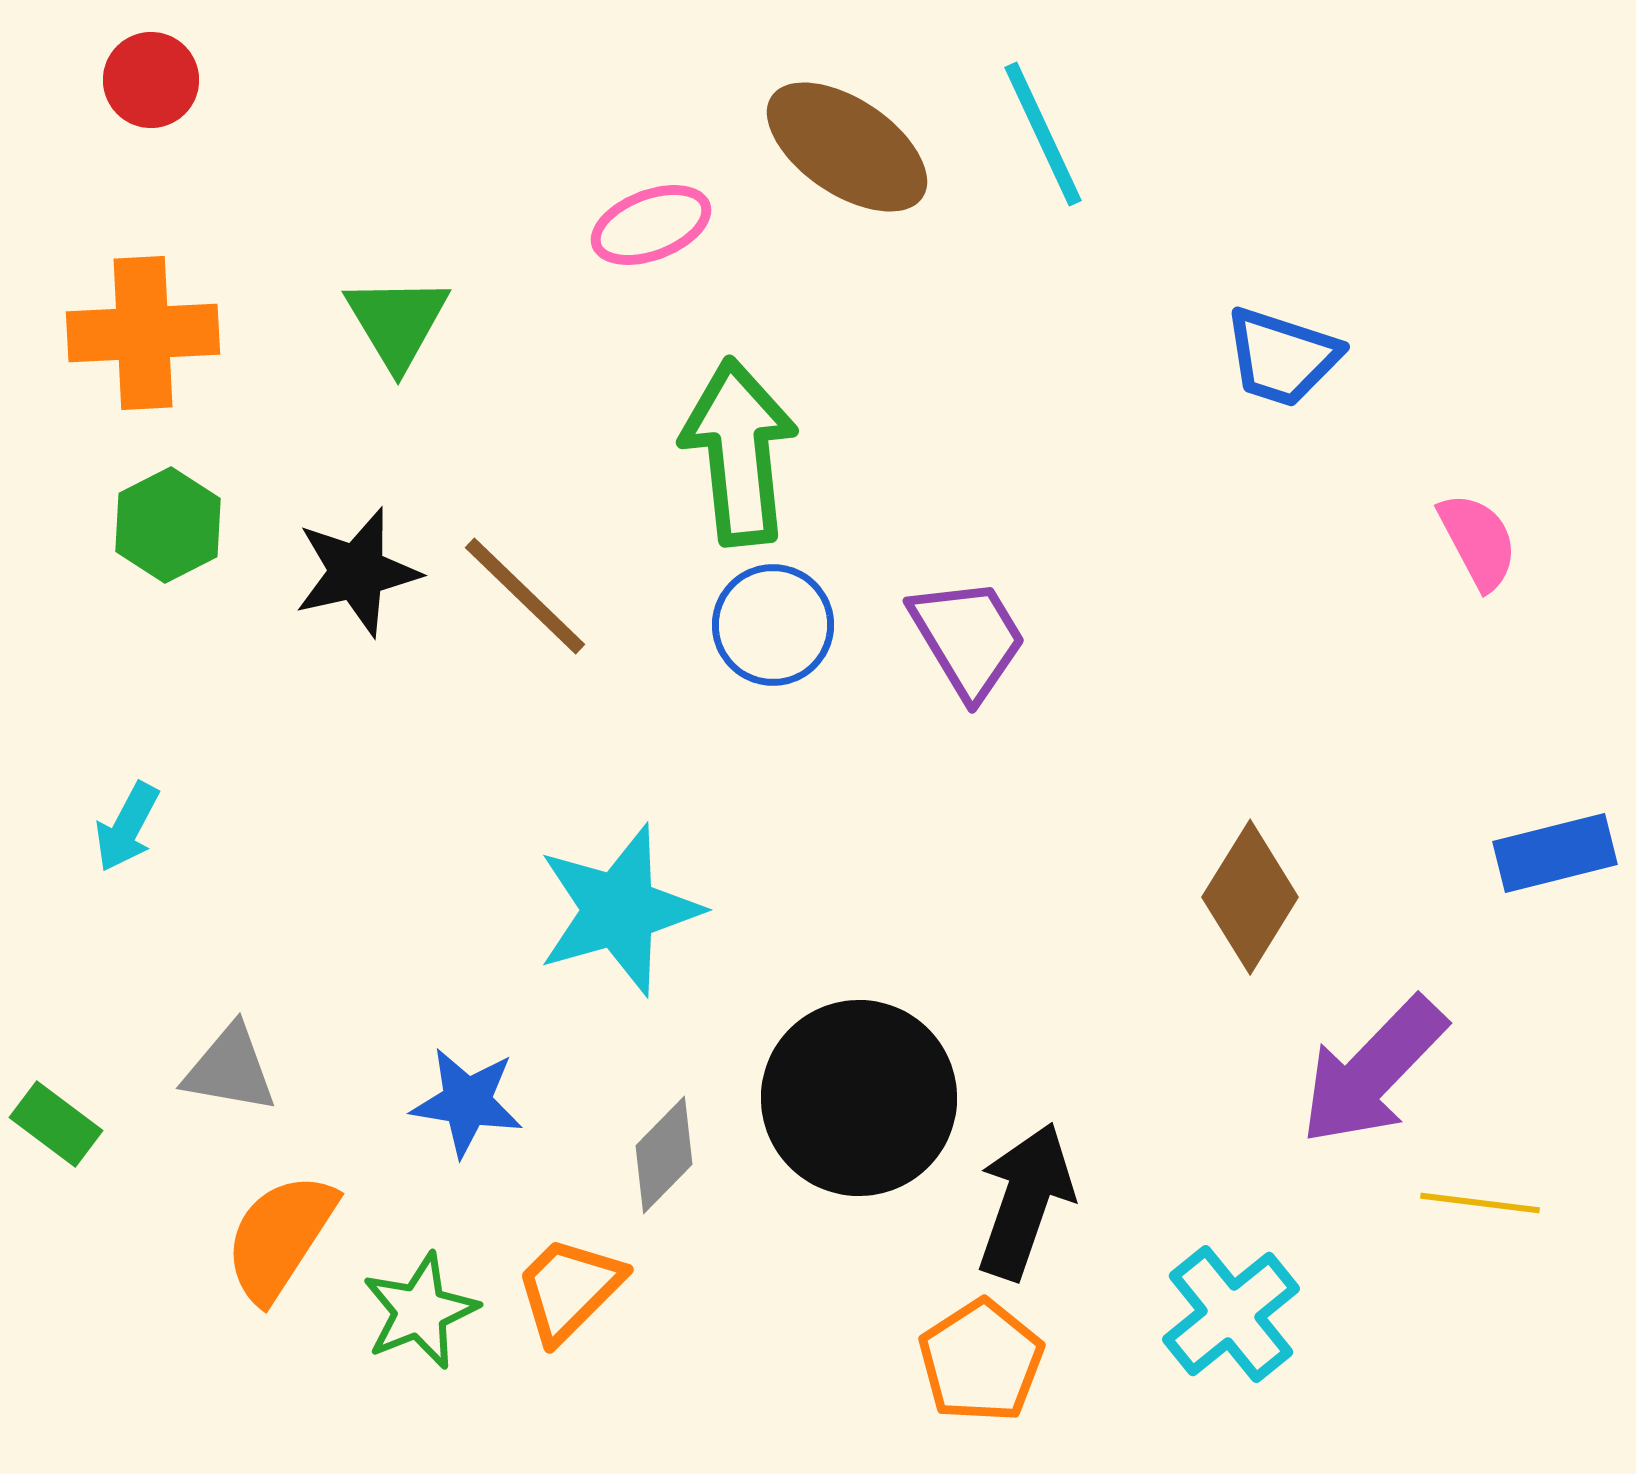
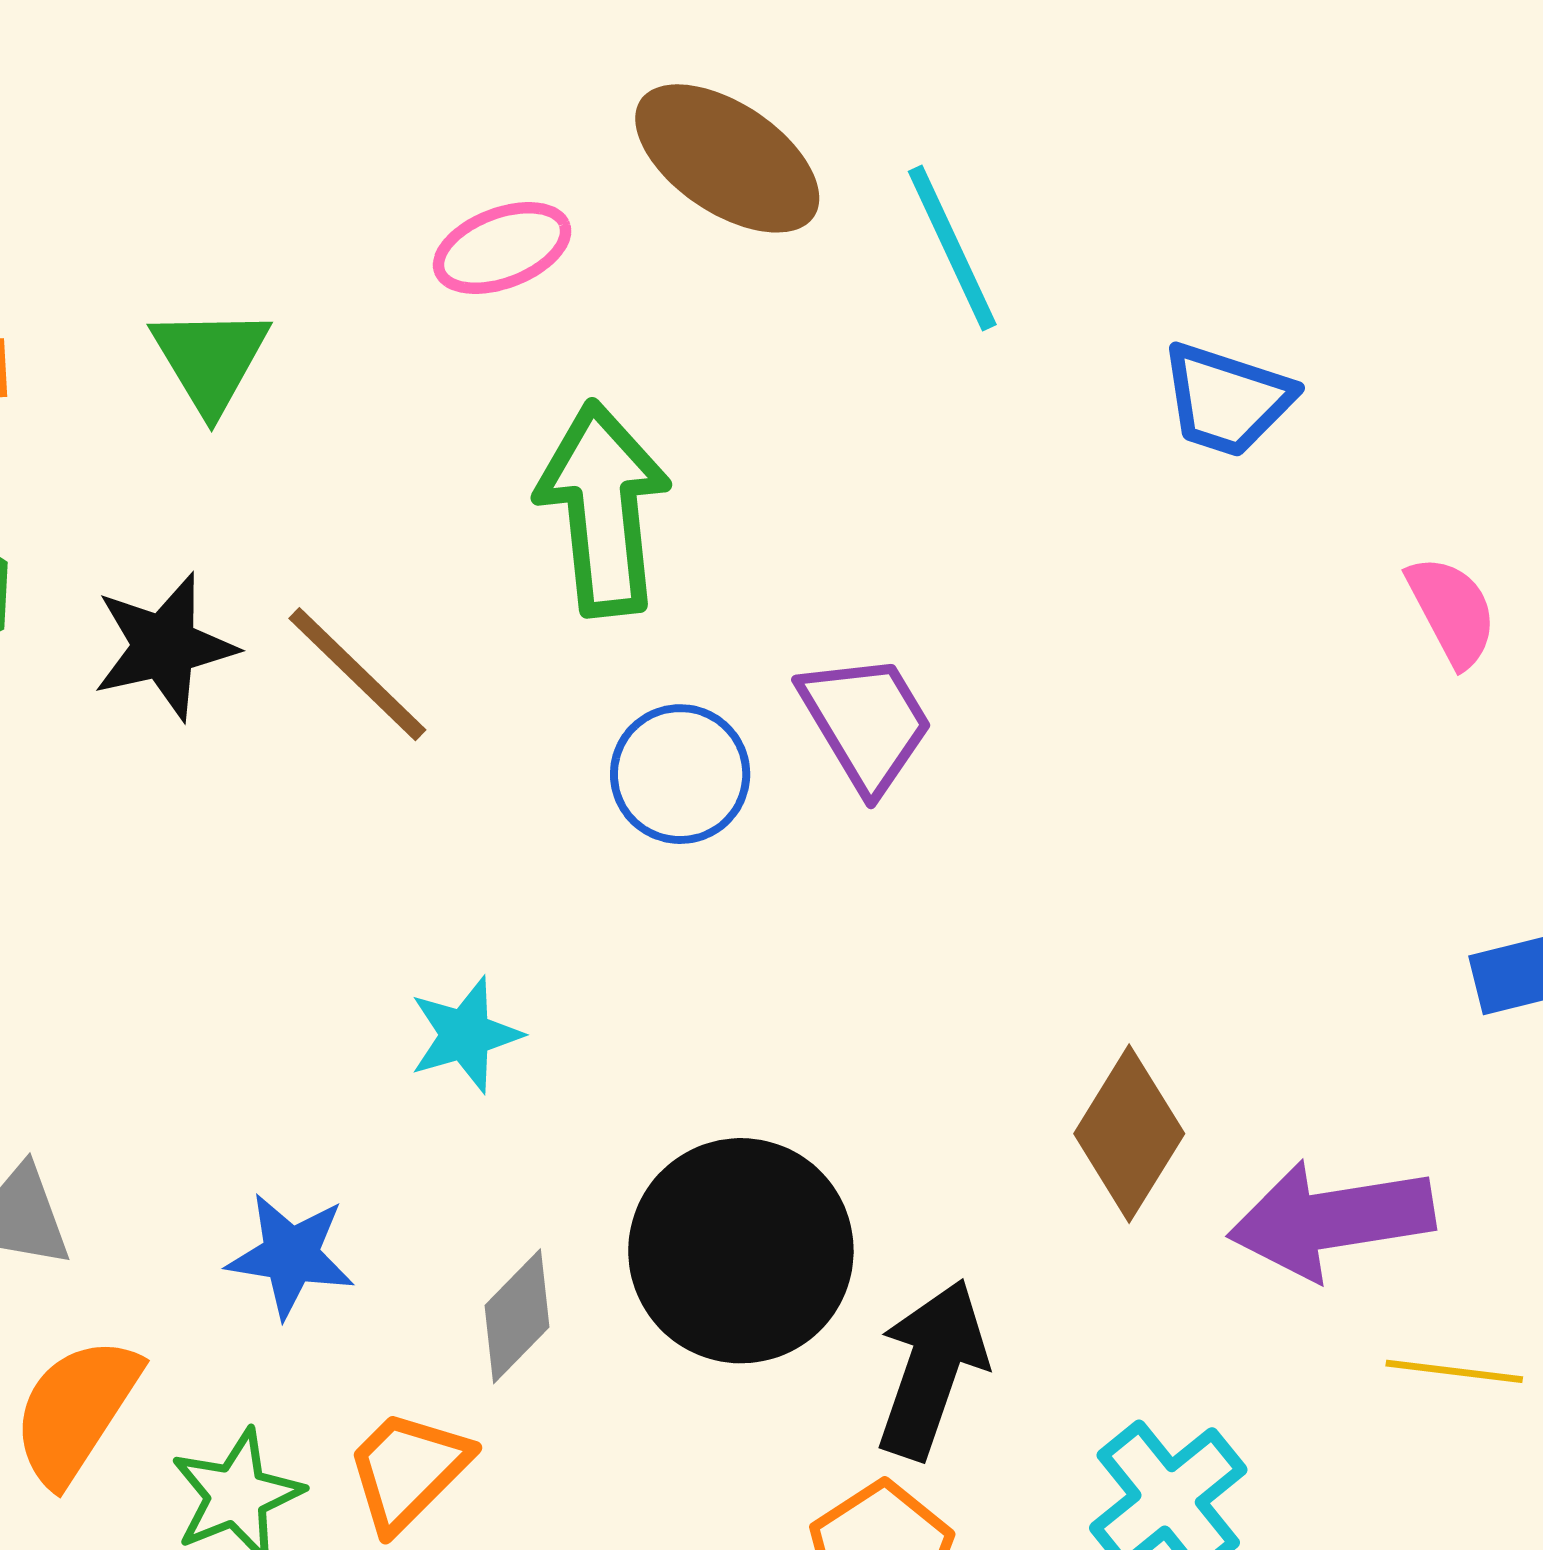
cyan line: (1043, 134) -> (952, 248), moved
blue circle: (773, 625) -> (680, 774), moved
brown diamond: (1250, 897) -> (1129, 1134), moved
cyan star: (619, 910) -> (465, 1035), size x0.6
purple arrow: (1373, 1071) -> (1331, 1220), turned 37

